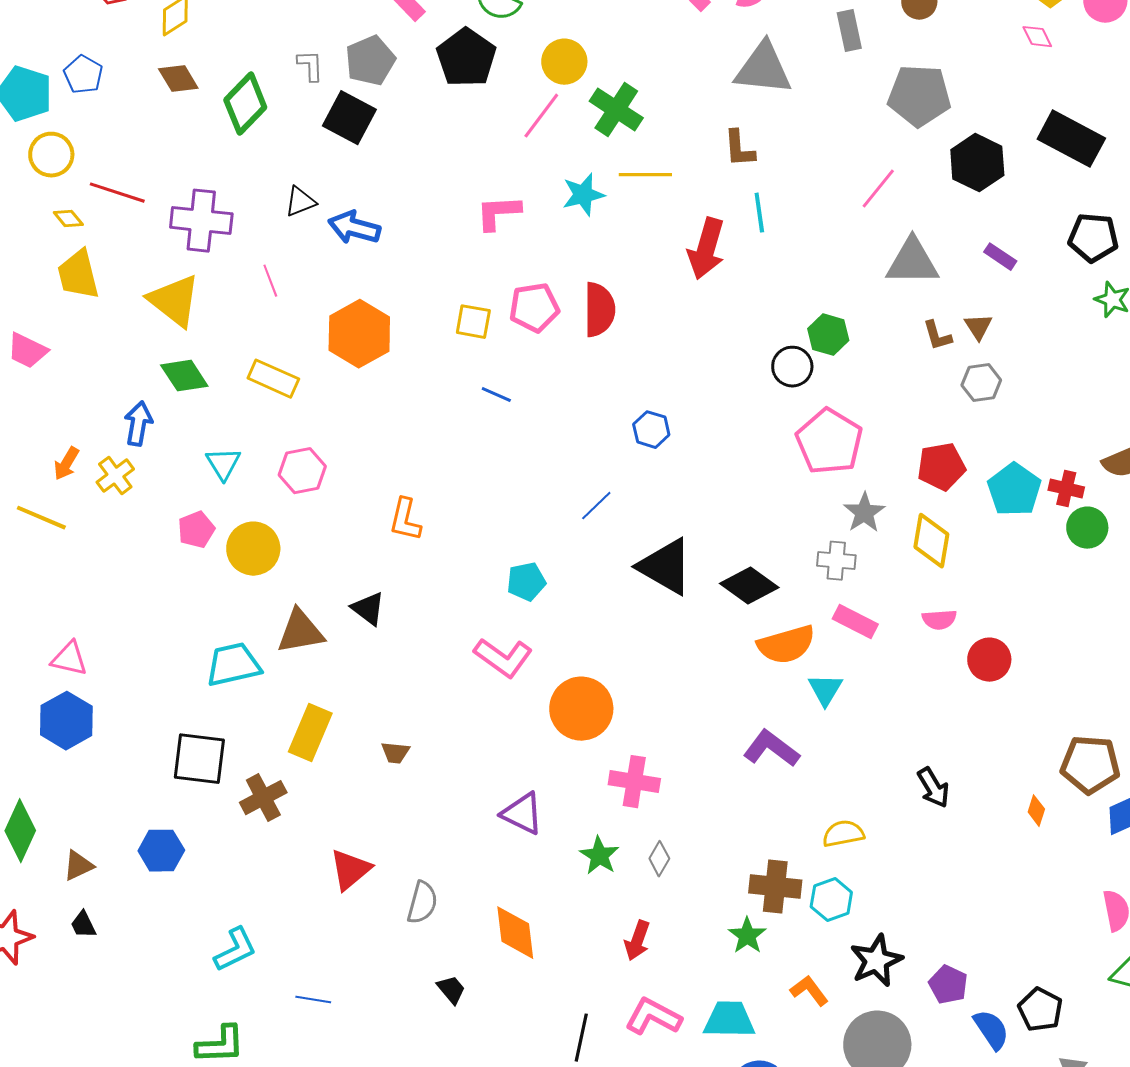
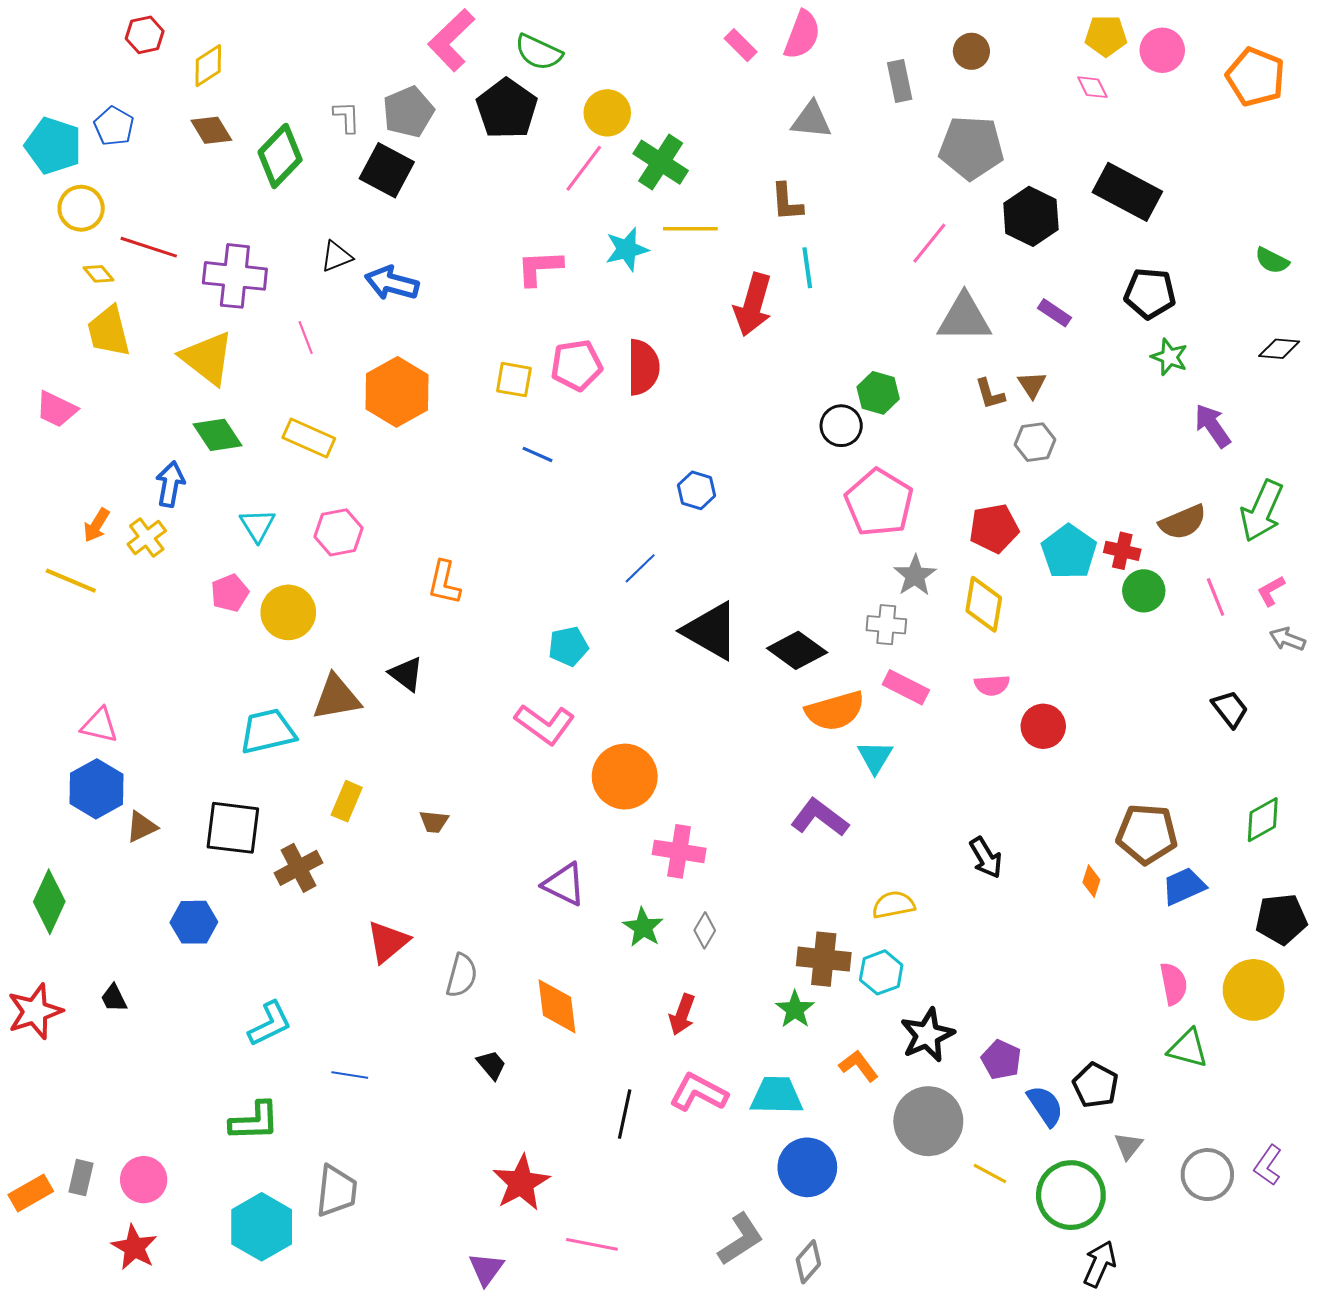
gray triangle: (763, 69) -> (811, 120), size x0.7
yellow rectangle: (310, 733) -> (347, 801), size x0.7
brown triangle: (78, 866) -> (142, 827), moved

